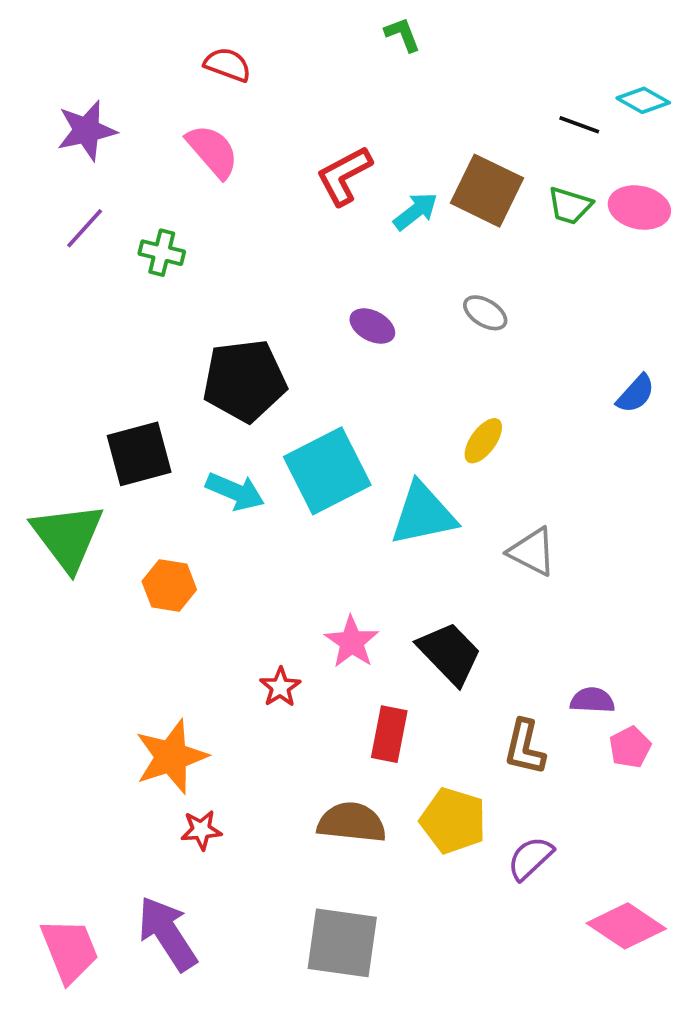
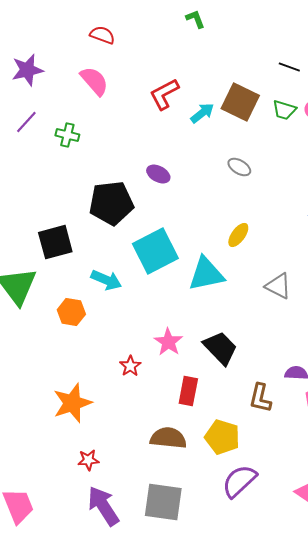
purple ellipse: (372, 326) -> (158, 174), moved
cyan arrow: (235, 491) -> (106, 280), moved
gray triangle: (532, 552) -> (278, 286), moved
red star: (201, 830) -> (88, 460), moved
purple semicircle: (530, 858) -> (239, 481), moved, size x1.4
purple arrow: (167, 933) -> (103, 506), moved

